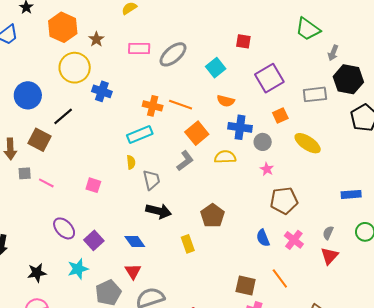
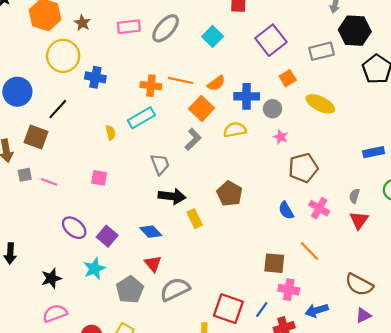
orange semicircle: (226, 101) -> (216, 83), moved, turned -42
yellow semicircle: (131, 162) -> (111, 133), moved
yellow rectangle: (188, 244) -> (195, 219), moved

